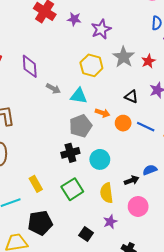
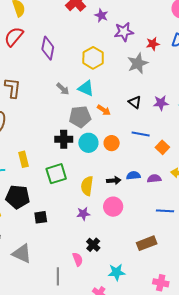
red star: (148, 61) -> (153, 44), moved
yellow hexagon: (91, 65) -> (93, 58), moved
gray arrow: (53, 89) -> (63, 89), moved
orange circle: (123, 123) -> (112, 143), moved
blue line: (146, 127) -> (141, 134), turned -30
cyan circle: (100, 159) -> (88, 143), moved
black square: (86, 234) -> (41, 217), moved, turned 32

